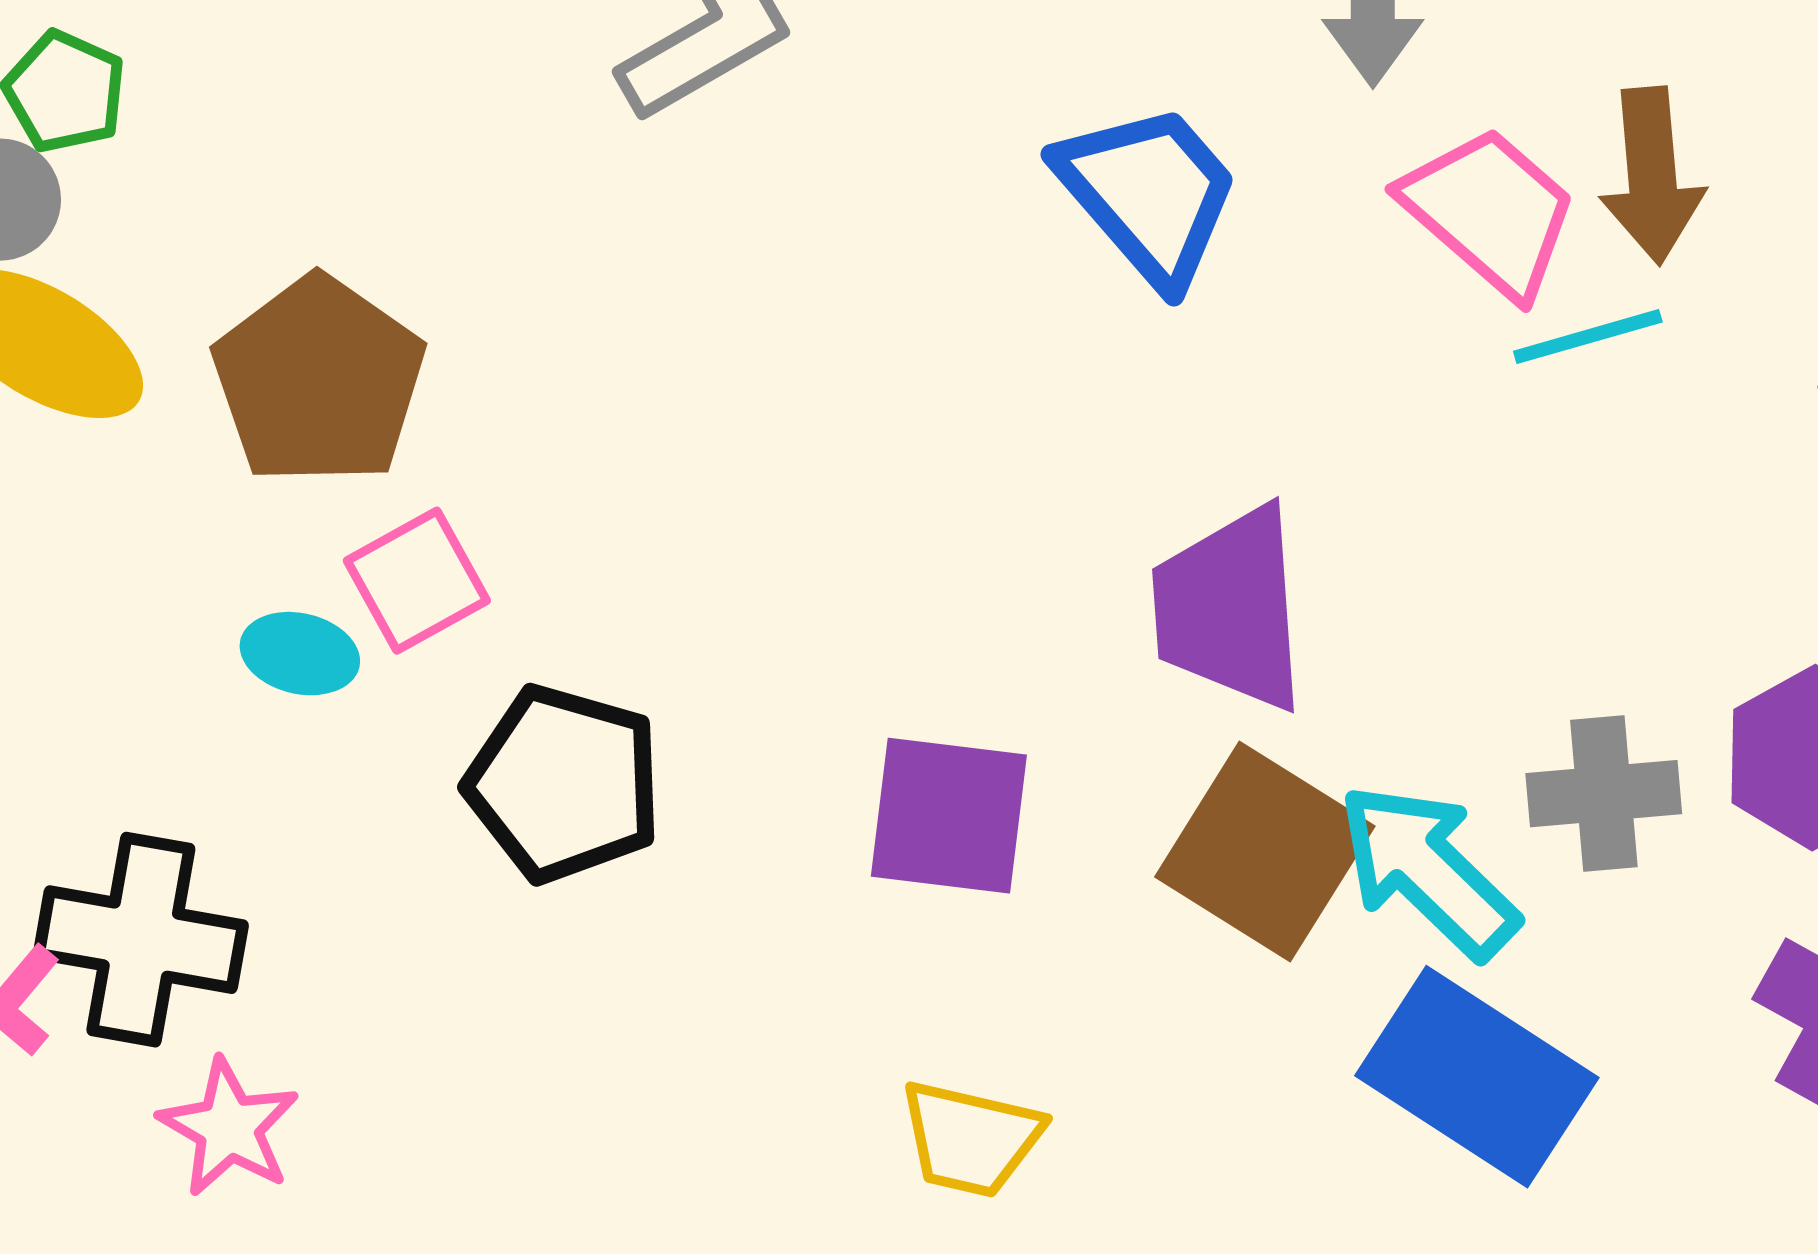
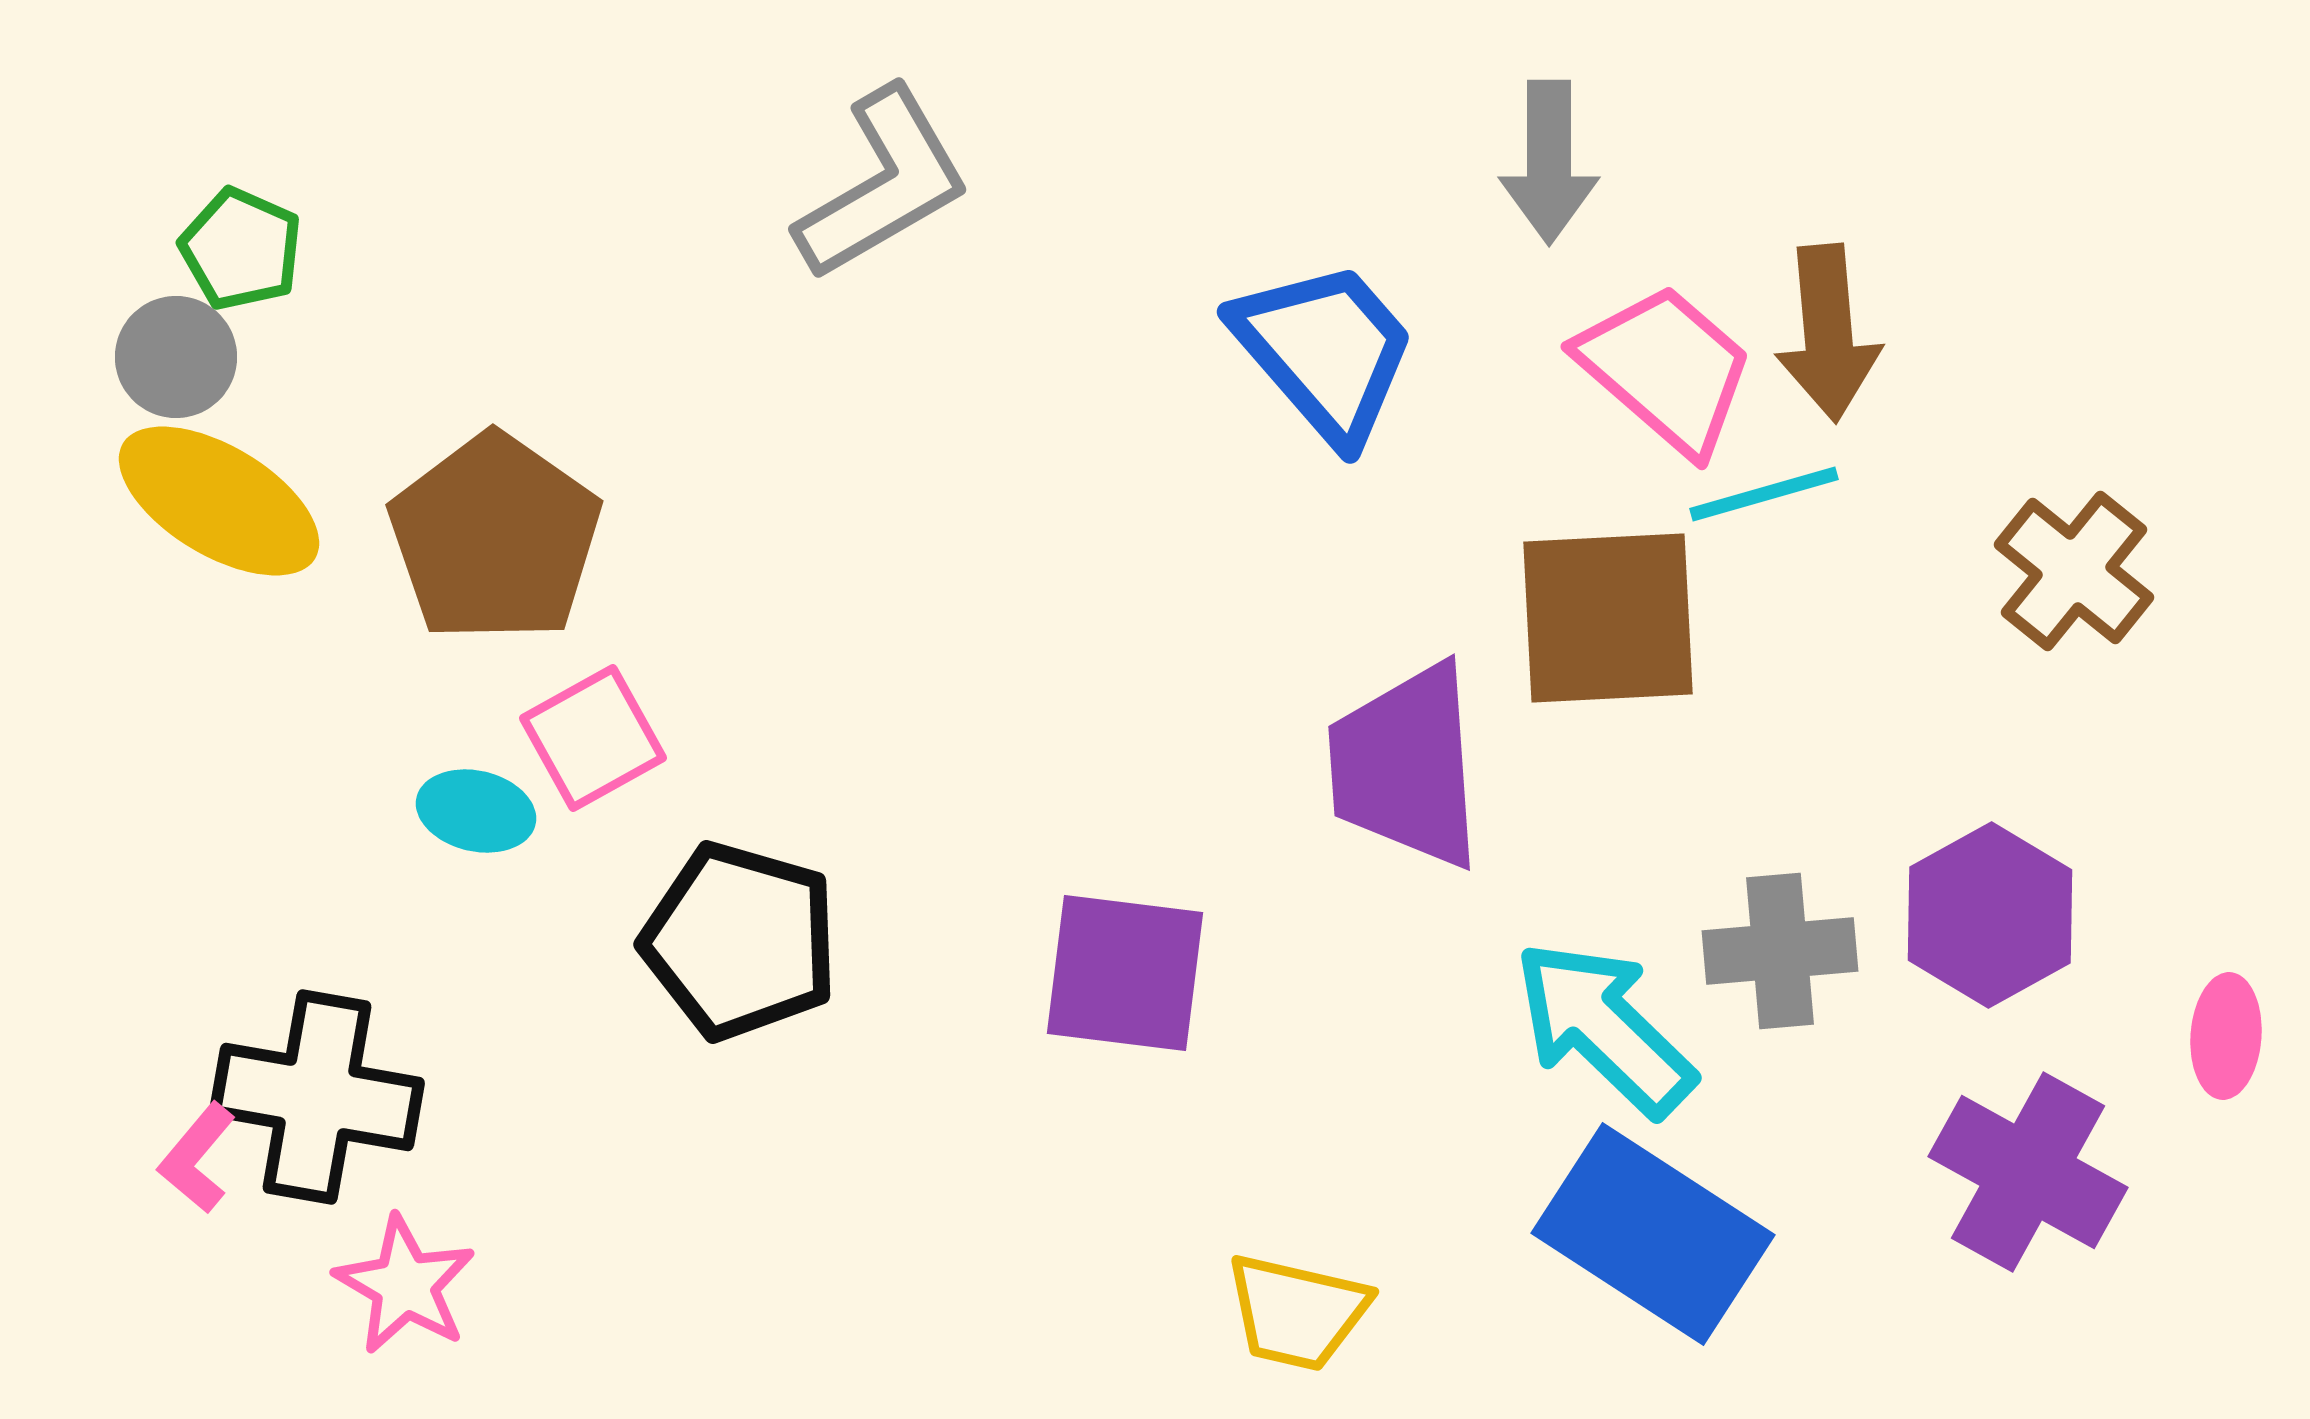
brown square: (1265, 852) -> (1608, 618), moved, turned -35
yellow trapezoid: (971, 1139) -> (1297, 1312), moved

